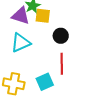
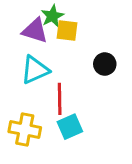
black circle: (61, 36) -> (105, 64), moved
red line: (62, 64) -> (60, 99), moved

